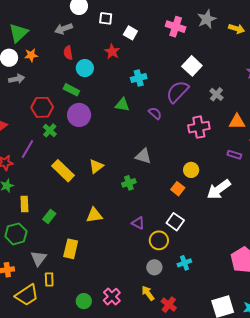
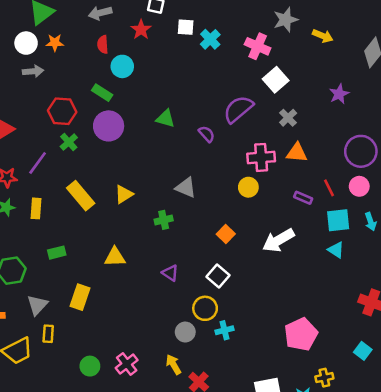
pink cross: (176, 27) -> (258, 46), moved
white square: (130, 33) -> (186, 27), turned -32
red star: (112, 52) -> (141, 30), moved
white square: (192, 66) -> (276, 80), moved
cyan cross: (139, 78) -> (210, 39), moved, turned -35
orange triangle: (237, 122) -> (297, 153), moved
yellow circle: (191, 170) -> (248, 187), moved
yellow rectangle: (24, 204) -> (36, 208), moved
green rectangle: (49, 216) -> (57, 253), turned 32
yellow circle: (159, 240) -> (205, 308), moved

